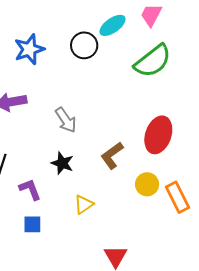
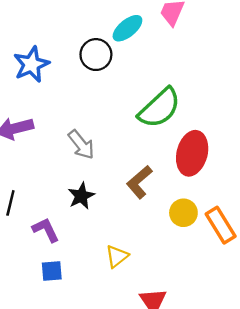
green semicircle: (153, 61) -> (159, 108), moved
black star: (62, 163) -> (81, 196), turned 30
yellow triangle: (84, 205) -> (117, 256), moved

